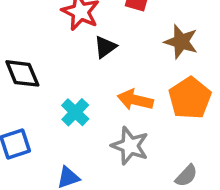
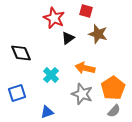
brown star: (181, 42) -> (98, 34), moved
orange pentagon: (190, 98) -> (113, 88), moved

